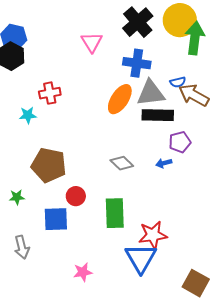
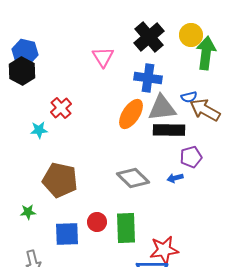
yellow circle: (180, 20) -> (191, 35), size x0.7
red cross: (50, 93) -> (61, 108), turned -30
gray diamond: (122, 163) -> (133, 178), size x1.4
red circle: (76, 196) -> (97, 222), moved

